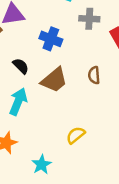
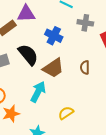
black semicircle: (21, 66) -> (28, 55), size x1.6
cyan arrow: (18, 102) -> (38, 92), moved

